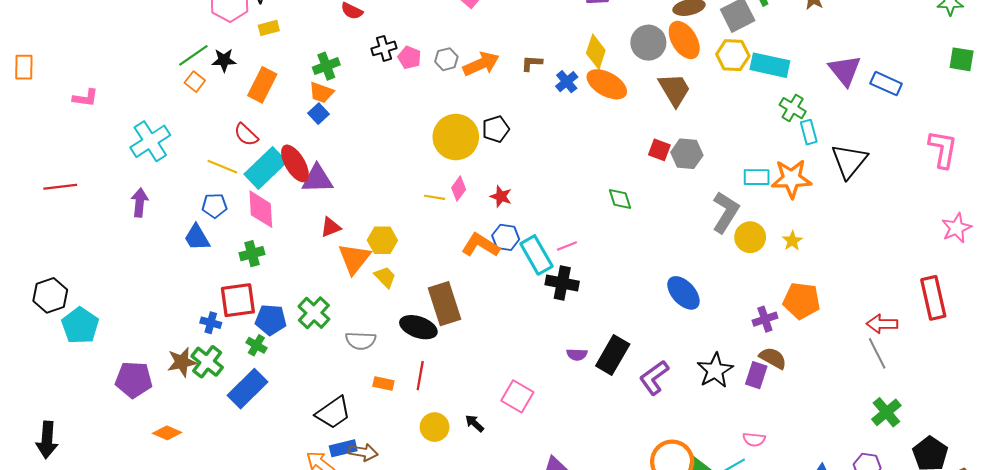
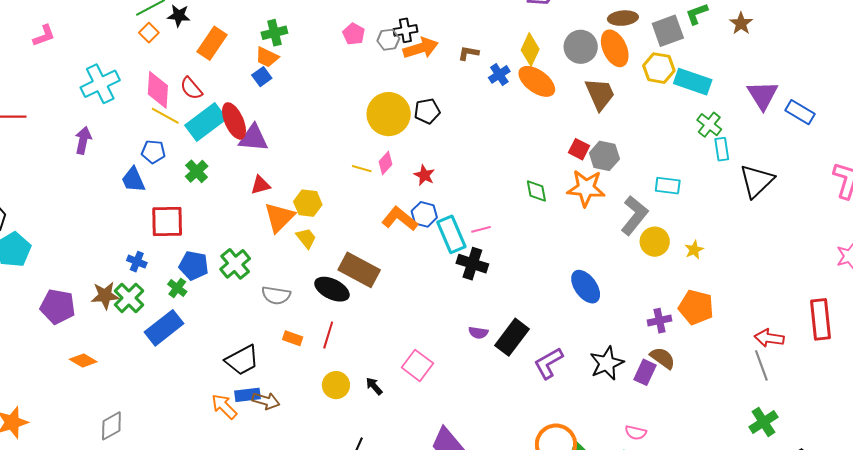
black cross: (384, 48) -> (405, 30), moved
pink L-shape: (85, 98) -> (44, 36), turned -35
orange star: (791, 179) -> (586, 188), moved
pink diamond: (261, 209) -> (158, 90), moved
green cross: (252, 254) -> (197, 171), moved, turned -35
red square: (238, 300) -> (167, 222), moved
brown rectangle: (444, 304) -> (359, 270), turned -51

